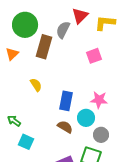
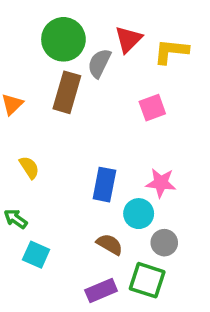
green circle: (25, 25) -> (63, 39), moved
yellow semicircle: (36, 85) -> (29, 167), moved
brown semicircle: (65, 127) -> (110, 244), moved

